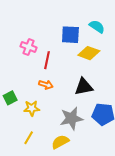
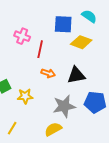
orange arrow: (46, 85) -> (48, 73), moved
yellow line: (29, 138) -> (12, 128), moved

